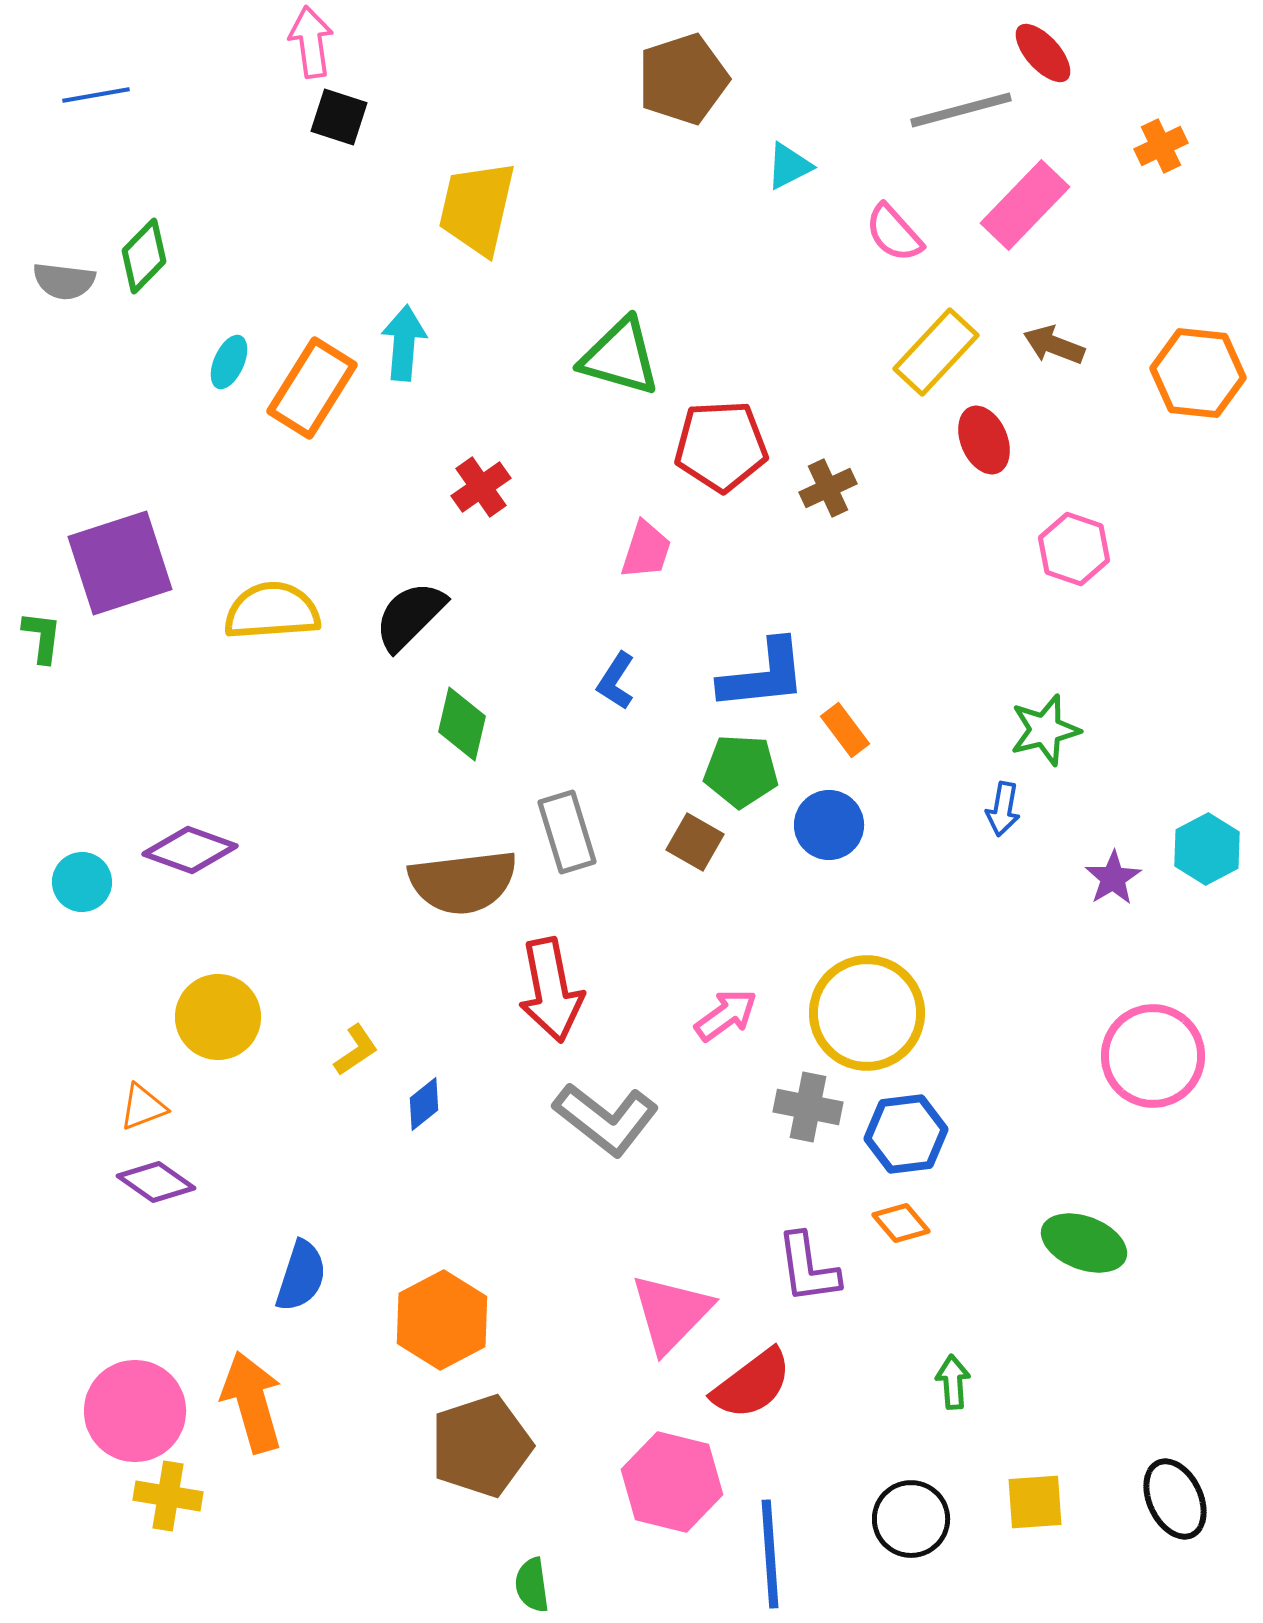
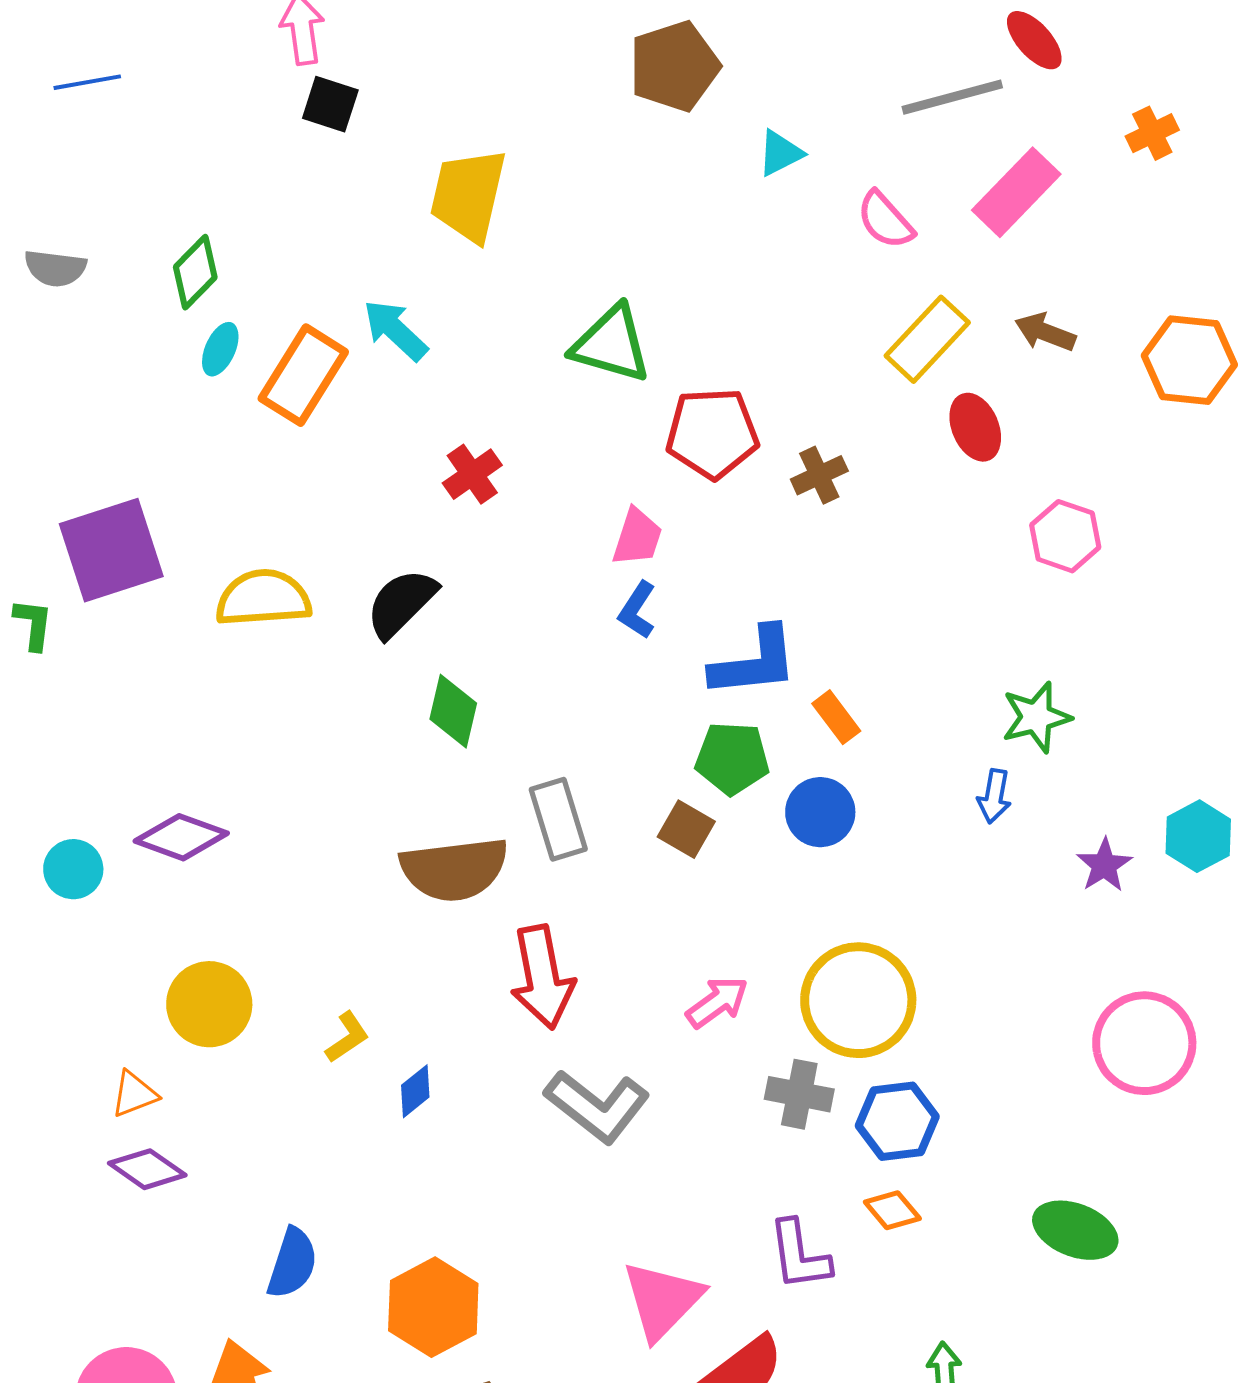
green diamond: (144, 256) -> (195, 272), moved
cyan arrow: (404, 343) -> (395, 330), turned -52
blue L-shape: (616, 681) -> (637, 610), moved

